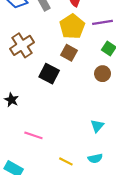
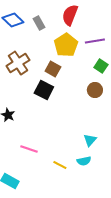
brown square: (69, 53) -> (53, 69), moved
cyan semicircle: (95, 158) -> (84, 161), moved
yellow line: (66, 161) -> (60, 165), moved

